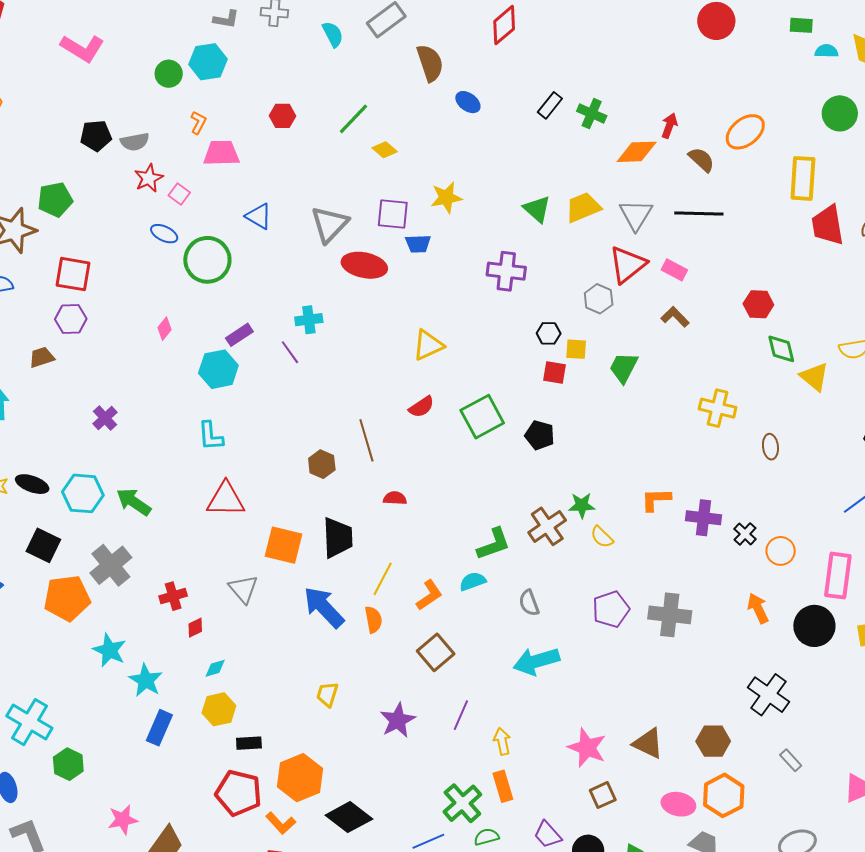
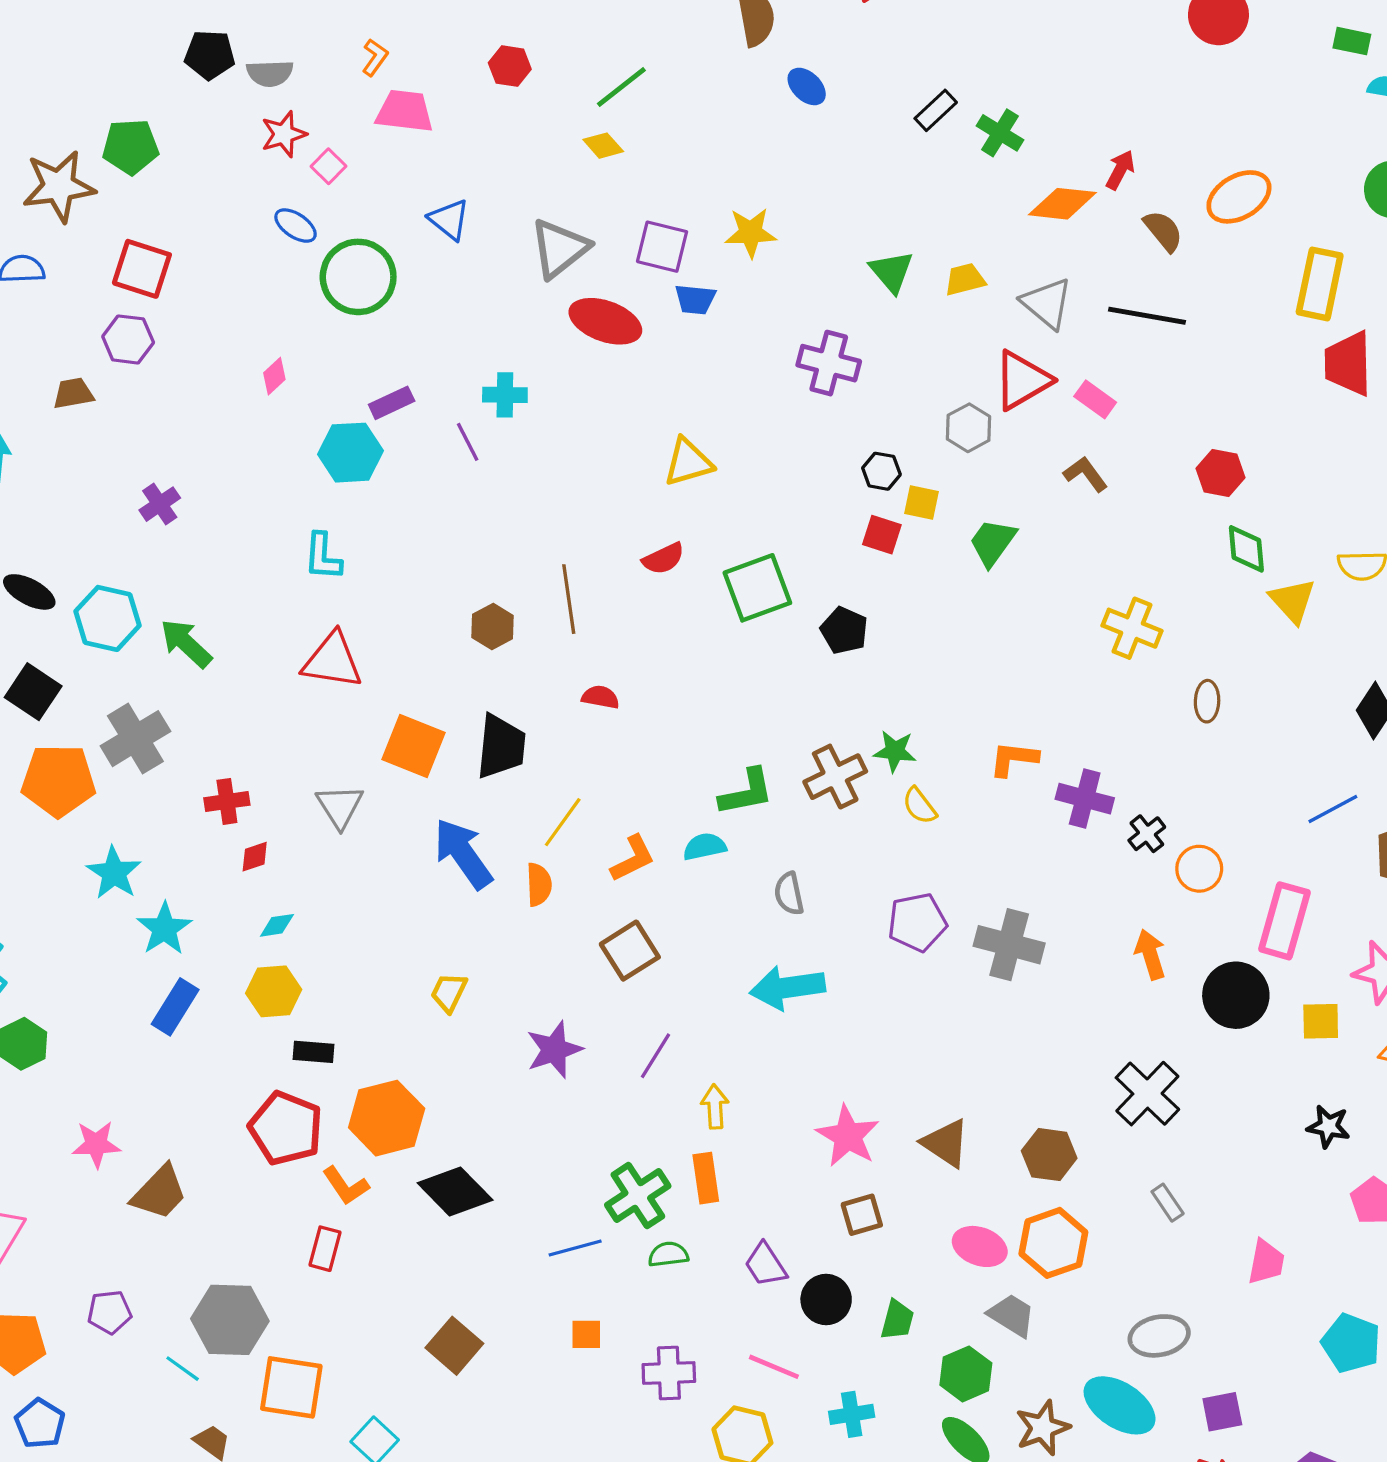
yellow diamond: (385, 150) -> (603, 146), moved
yellow trapezoid: (583, 207) -> (965, 279), size x0.7
gray triangle: (636, 215) -> (1047, 303), turned -30

